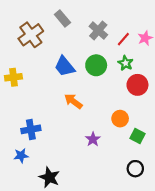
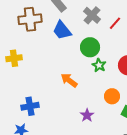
brown cross: (31, 35) -> (30, 19), turned 30
green star: (126, 63) -> (99, 65), moved
blue trapezoid: (65, 66) -> (62, 30), moved

